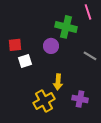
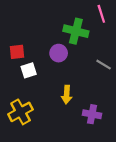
yellow cross: (44, 101) -> (21, 112), moved

